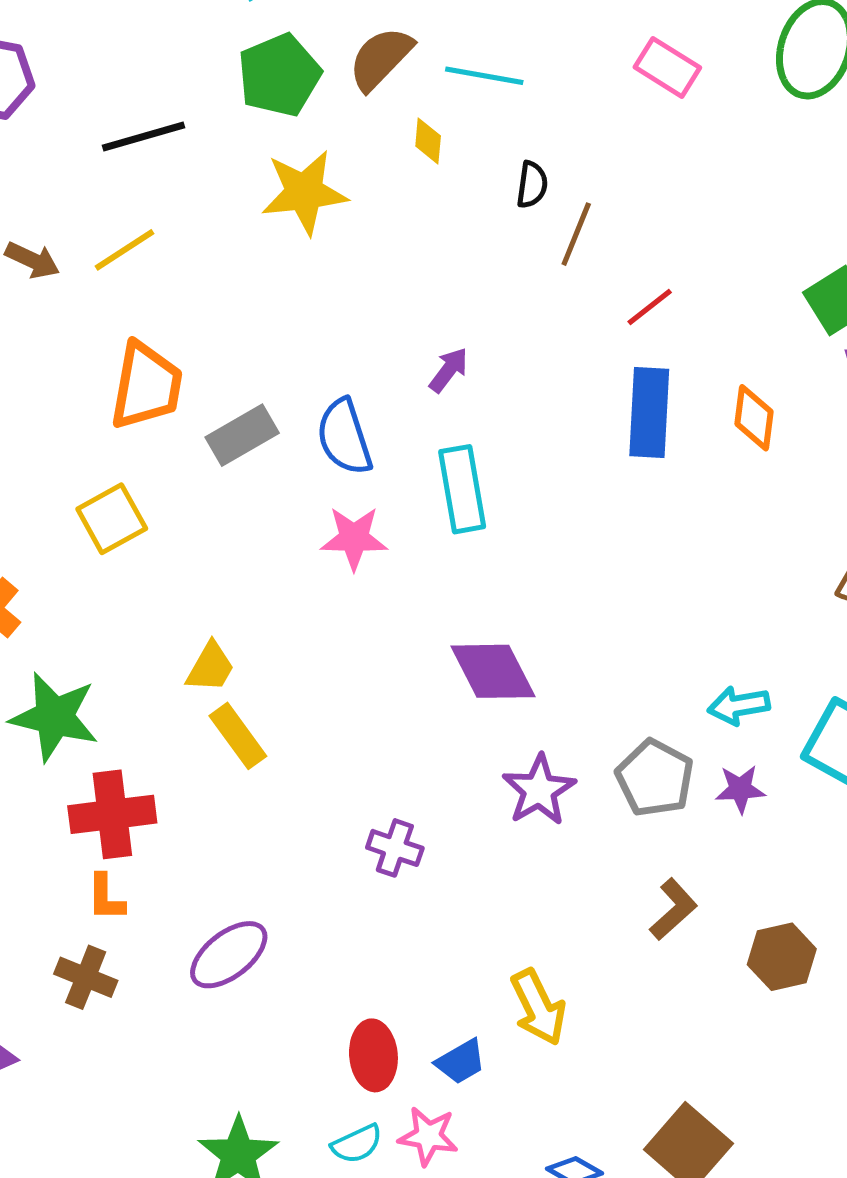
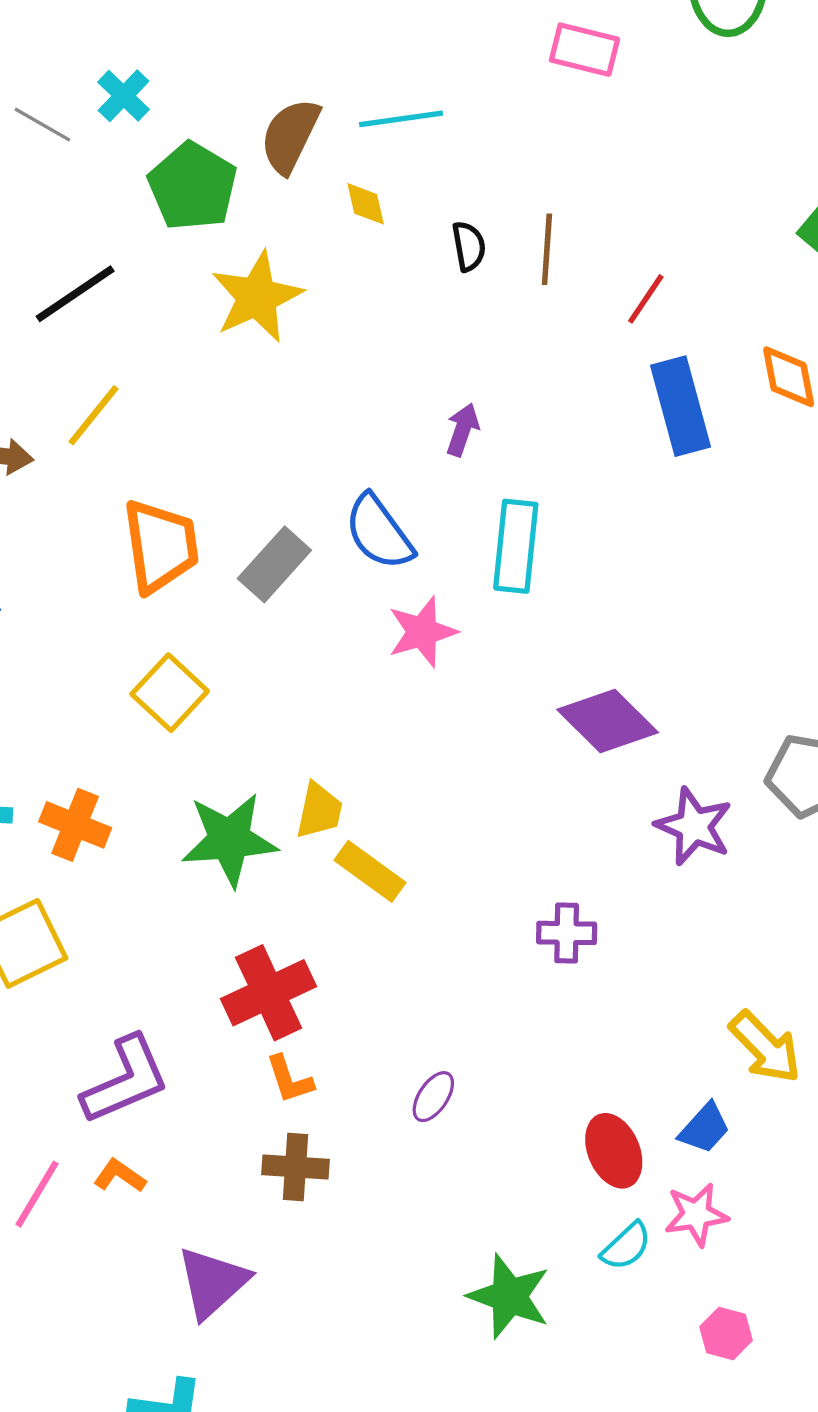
black semicircle: (532, 185) -> (469, 246), moved
cyan rectangle: (462, 489) -> (516, 546), turned 34
green star: (54, 717) -> (229, 840), moved
purple ellipse: (229, 955) -> (433, 1097), size x0.6

